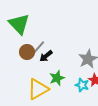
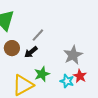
gray line: (39, 47) -> (38, 35), moved

